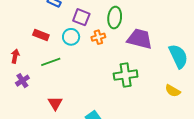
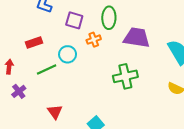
red rectangle: (41, 35) -> (34, 42), turned -35
cyan circle: (71, 37) -> (68, 54), moved

